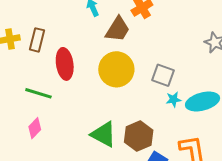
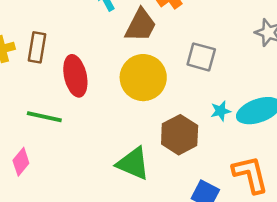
gray square: (163, 75) -> (201, 57), moved
pink diamond: (35, 128) -> (21, 162), moved
brown hexagon: (139, 136) -> (180, 135), moved

